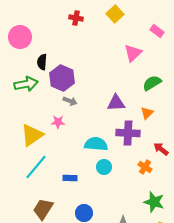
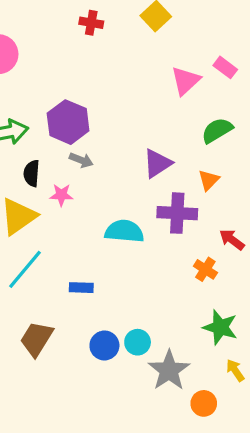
pink rectangle: (157, 31) -> (225, 67), moved
black semicircle: (42, 62) -> (32, 173), moved
purple triangle: (116, 103) -> (157, 163), turned -30
cyan circle: (104, 167) -> (138, 342), moved

